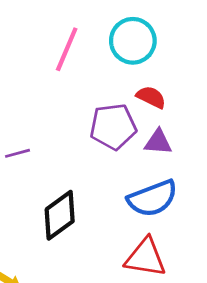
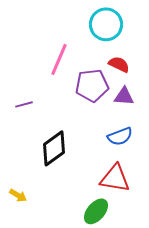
pink line: (67, 49) -> (59, 59), moved
blue semicircle: (153, 198) -> (120, 136), size x0.7

